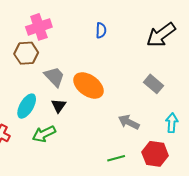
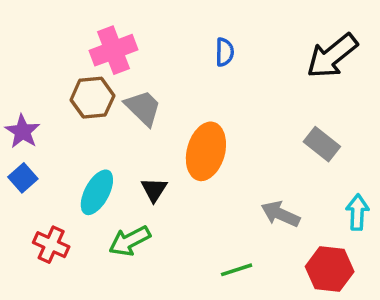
gray trapezoid: (54, 77) -> (143, 108), moved
orange ellipse: (88, 85) -> (206, 151), turned 72
green line: (116, 158) -> (237, 270), moved

